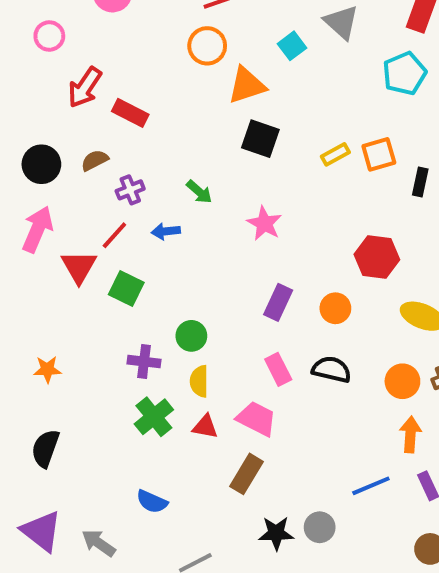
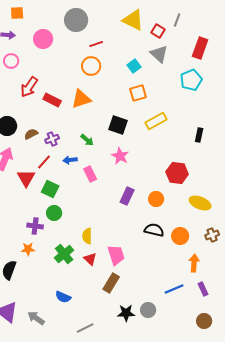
orange triangle: (247, 85) -> (81, 99), moved
black square: (260, 139) -> (118, 125), moved
yellow rectangle: (335, 154) -> (156, 121), size x1.5
orange square: (379, 154) -> (138, 93), moved
brown semicircle: (95, 160) -> (31, 134), moved
green circle: (191, 336) -> (54, 213), moved
purple cross: (144, 362) -> (35, 226), moved
orange star: (47, 369) -> (28, 249), moved
pink rectangle: (278, 369) -> (90, 174), moved
orange circle: (402, 381) -> (180, 236), moved
pink trapezoid: (256, 419) -> (116, 255), turned 45
red triangle: (205, 427) -> (90, 259), turned 32

